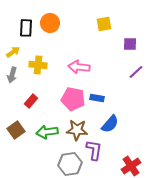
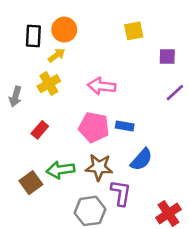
yellow arrow: (13, 52) -> (57, 55), moved
yellow cross: (38, 65) -> (49, 84), turned -36
brown square: (16, 130) -> (31, 183), moved

